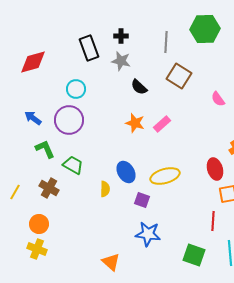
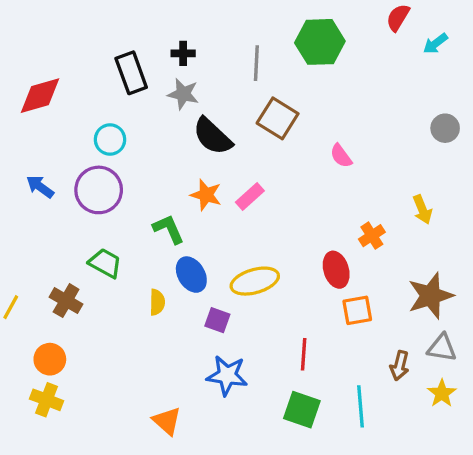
black semicircle: (139, 87) -> (212, 136), size x1.5
green L-shape: (45, 149) -> (169, 229), moved
red line: (213, 221) -> (304, 354), moved

